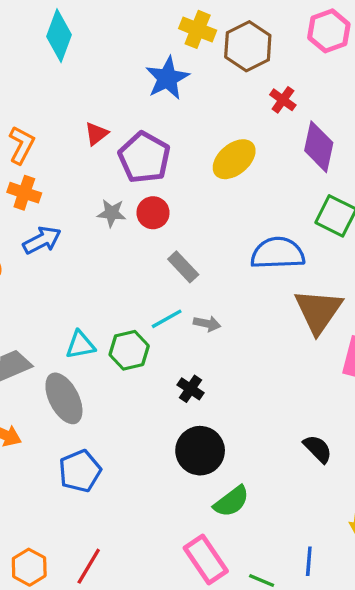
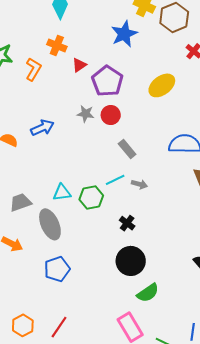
orange cross: (24, 193) -> (57, 46), moved

